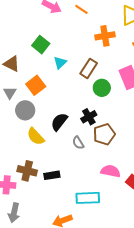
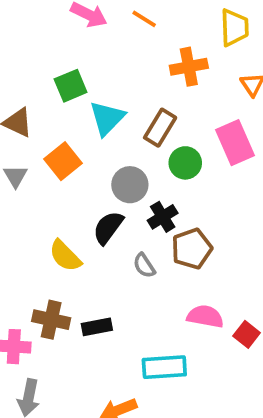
green square: (41, 45) -> (71, 86), turned 30
cyan triangle: (60, 63) -> (107, 118), size x1.5
gray circle: (25, 110) -> (130, 185), moved

